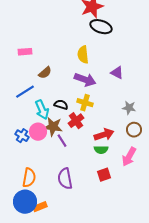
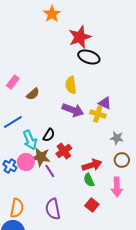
pink rectangle: (25, 52) -> (13, 82), turned -48
brown semicircle: (45, 73) -> (33, 94), moved
yellow cross: (85, 103) -> (98, 114), moved
black semicircle: (61, 105) -> (49, 135), turned 104
green semicircle: (101, 150) -> (89, 180), turned 64
pink arrow: (129, 157) -> (117, 187), turned -30
red square: (104, 175) -> (92, 205), turned -32

